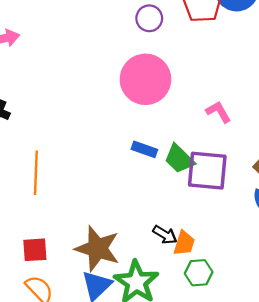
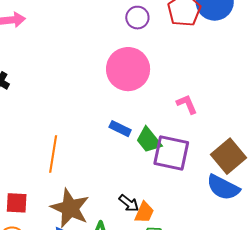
orange line: (36, 173) -> (53, 154), moved

